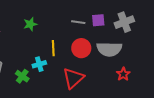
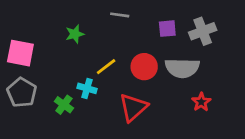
gray line: (78, 22) -> (120, 15), moved
yellow line: (53, 48) -> (106, 67), turned 56
cyan cross: (39, 64) -> (87, 88), turned 32

